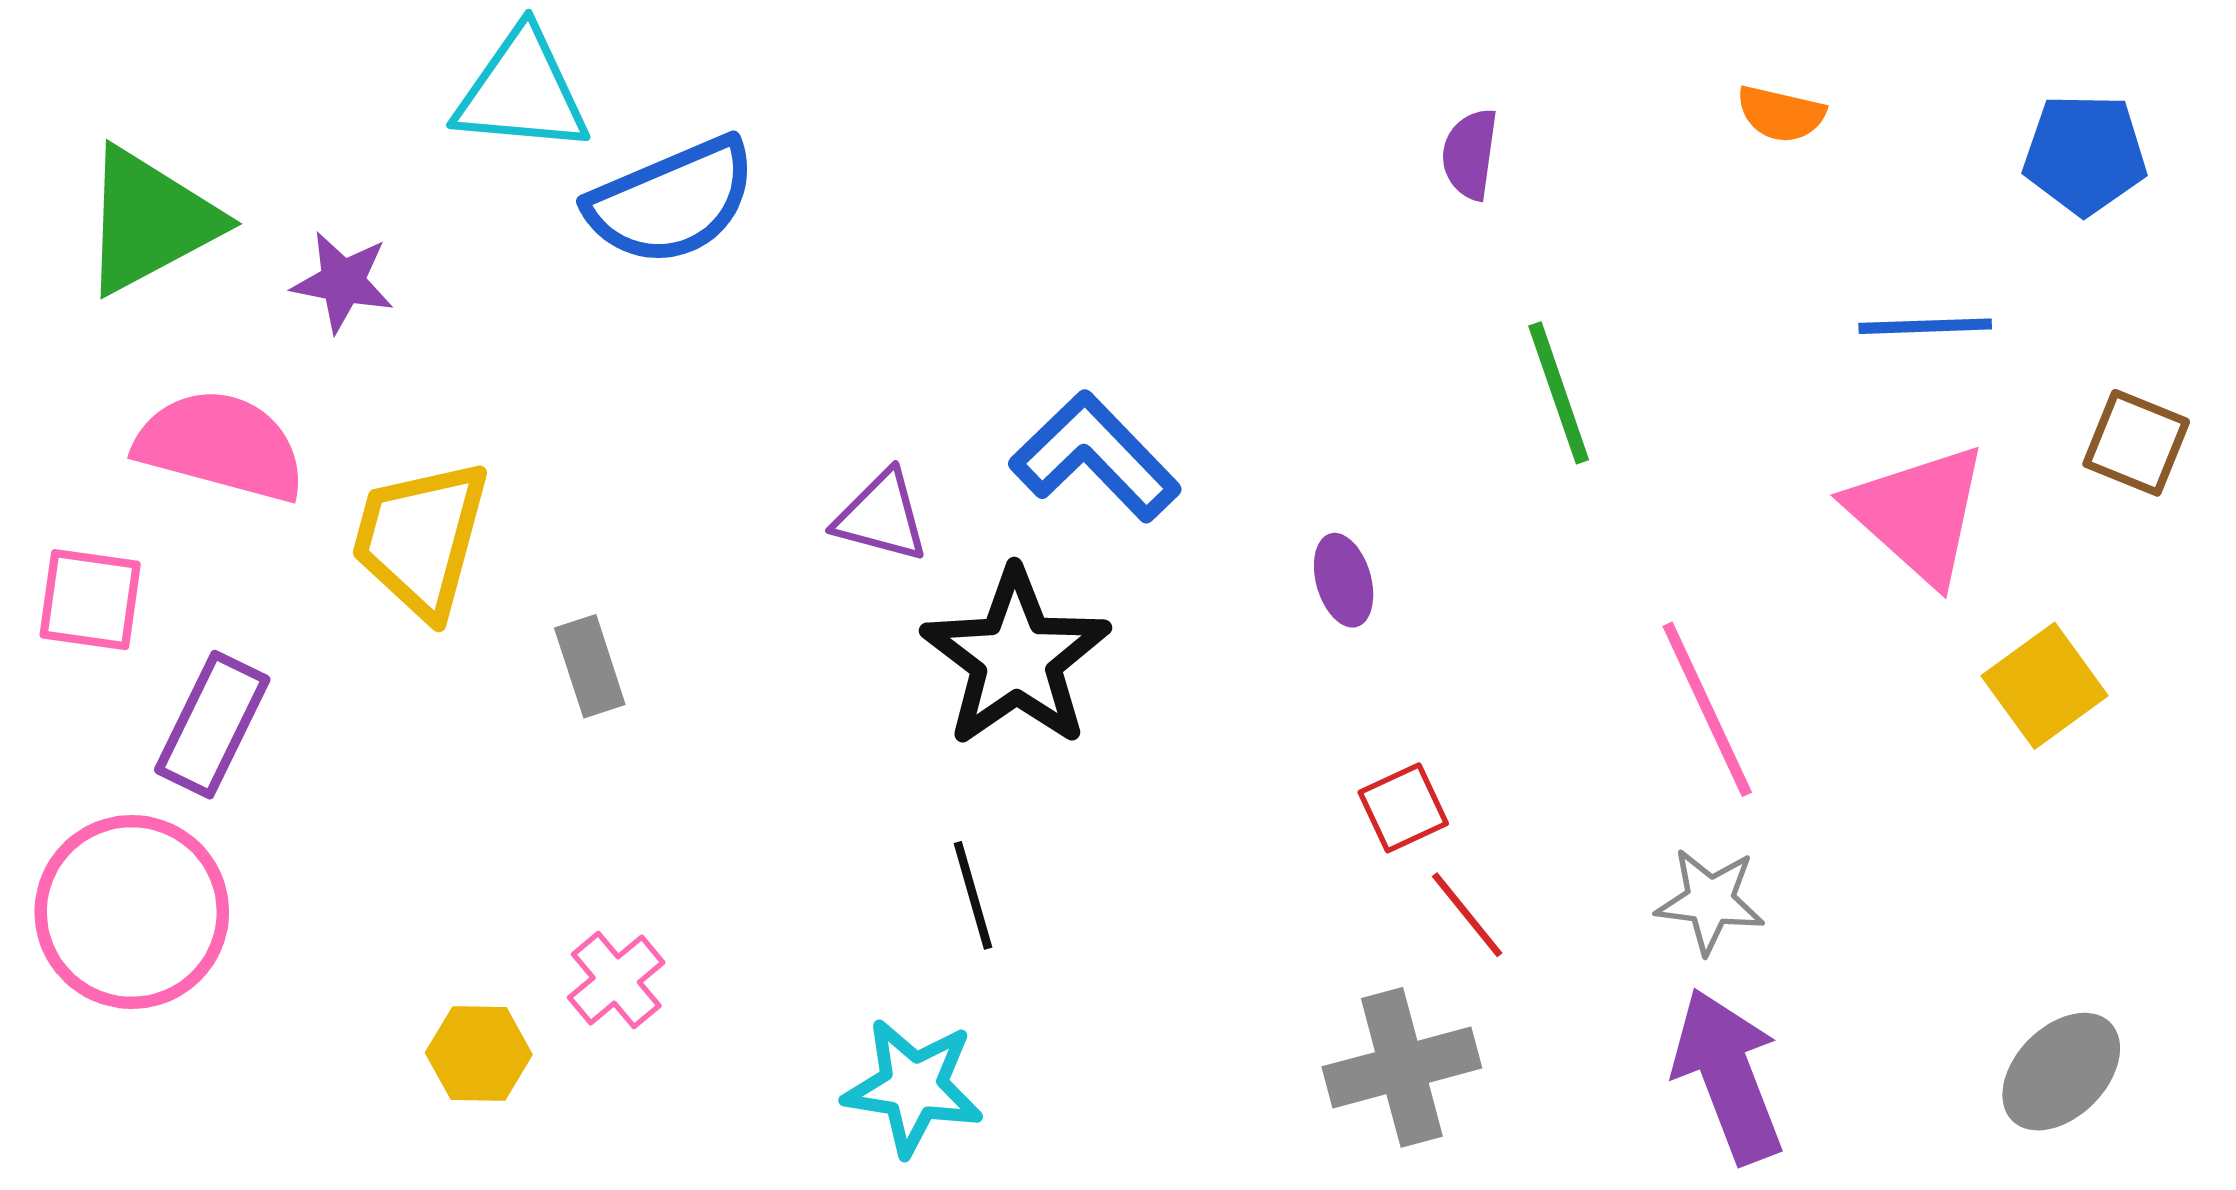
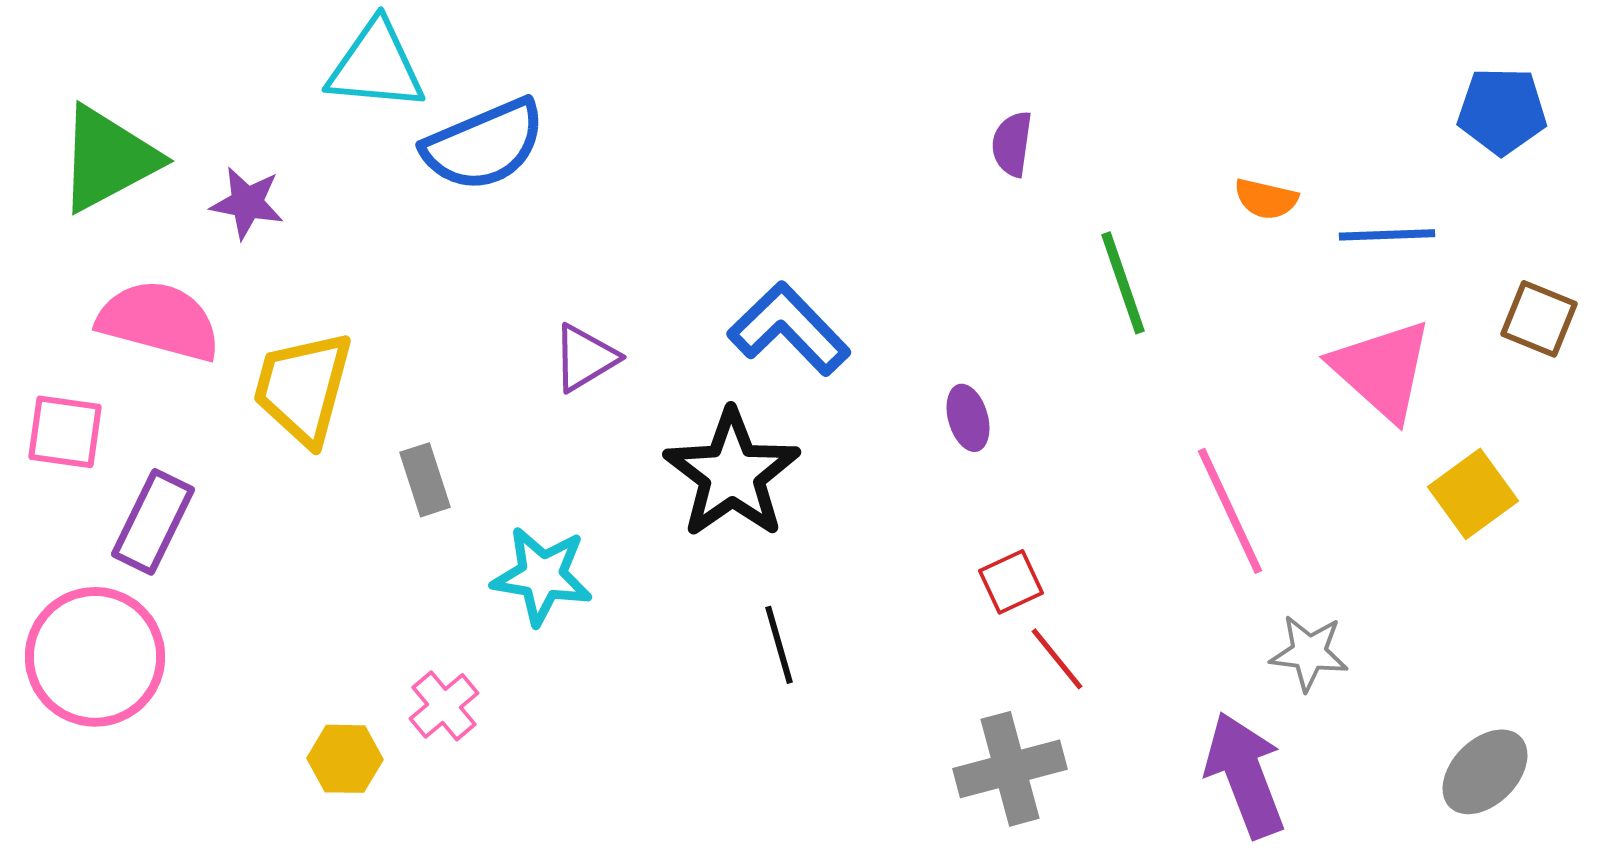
orange semicircle: (1781, 114) -> (1266, 199), moved
purple semicircle: (1470, 154) -> (1012, 144), moved
purple triangle: (881, 516) -> (585, 358), moved, turned -46
black line: (973, 895) -> (779, 645), moved
gray star: (1710, 901) -> (1309, 653), moved
cyan star: (913, 1087) -> (542, 576), moved

